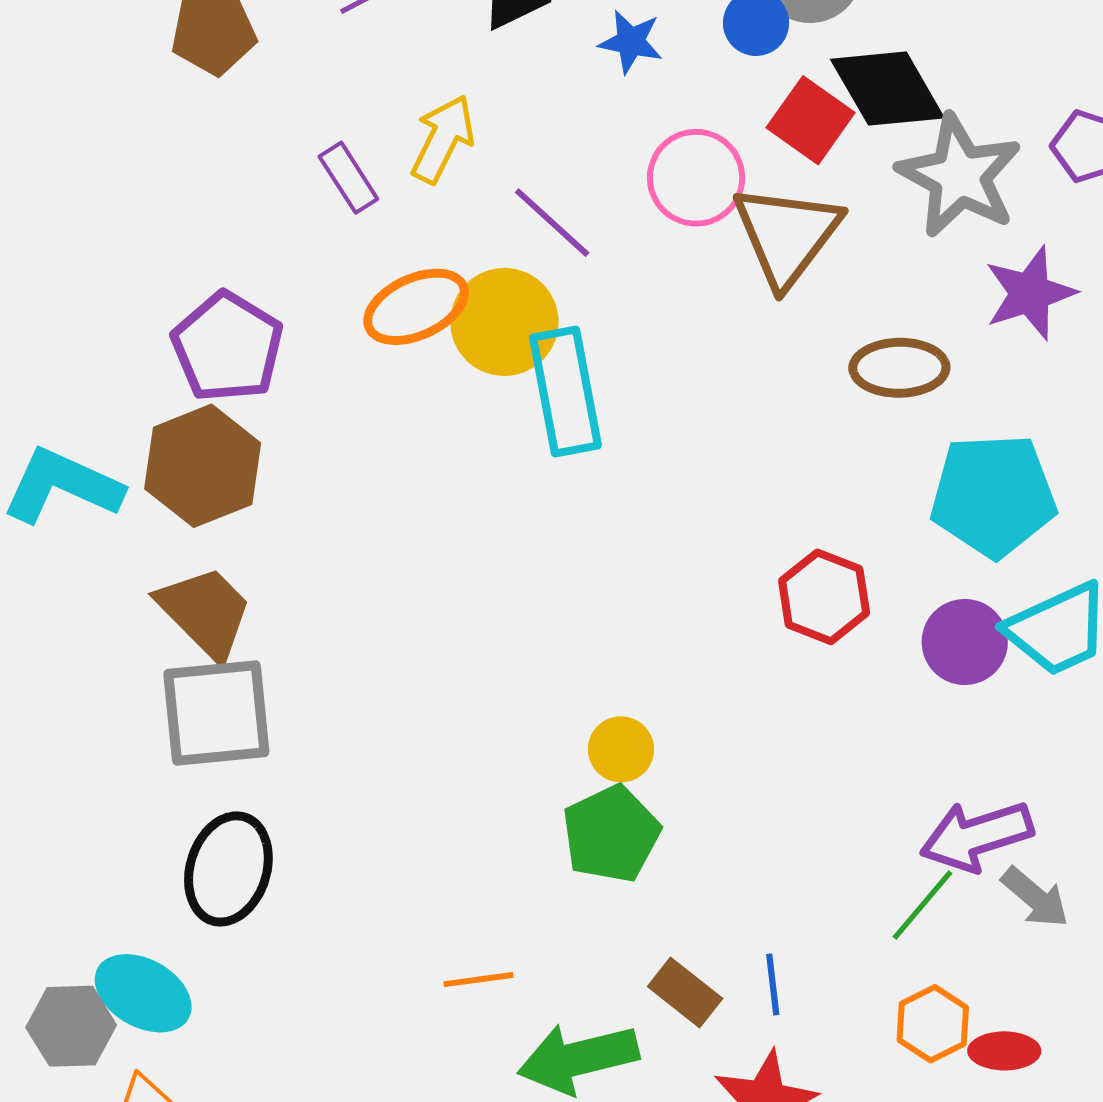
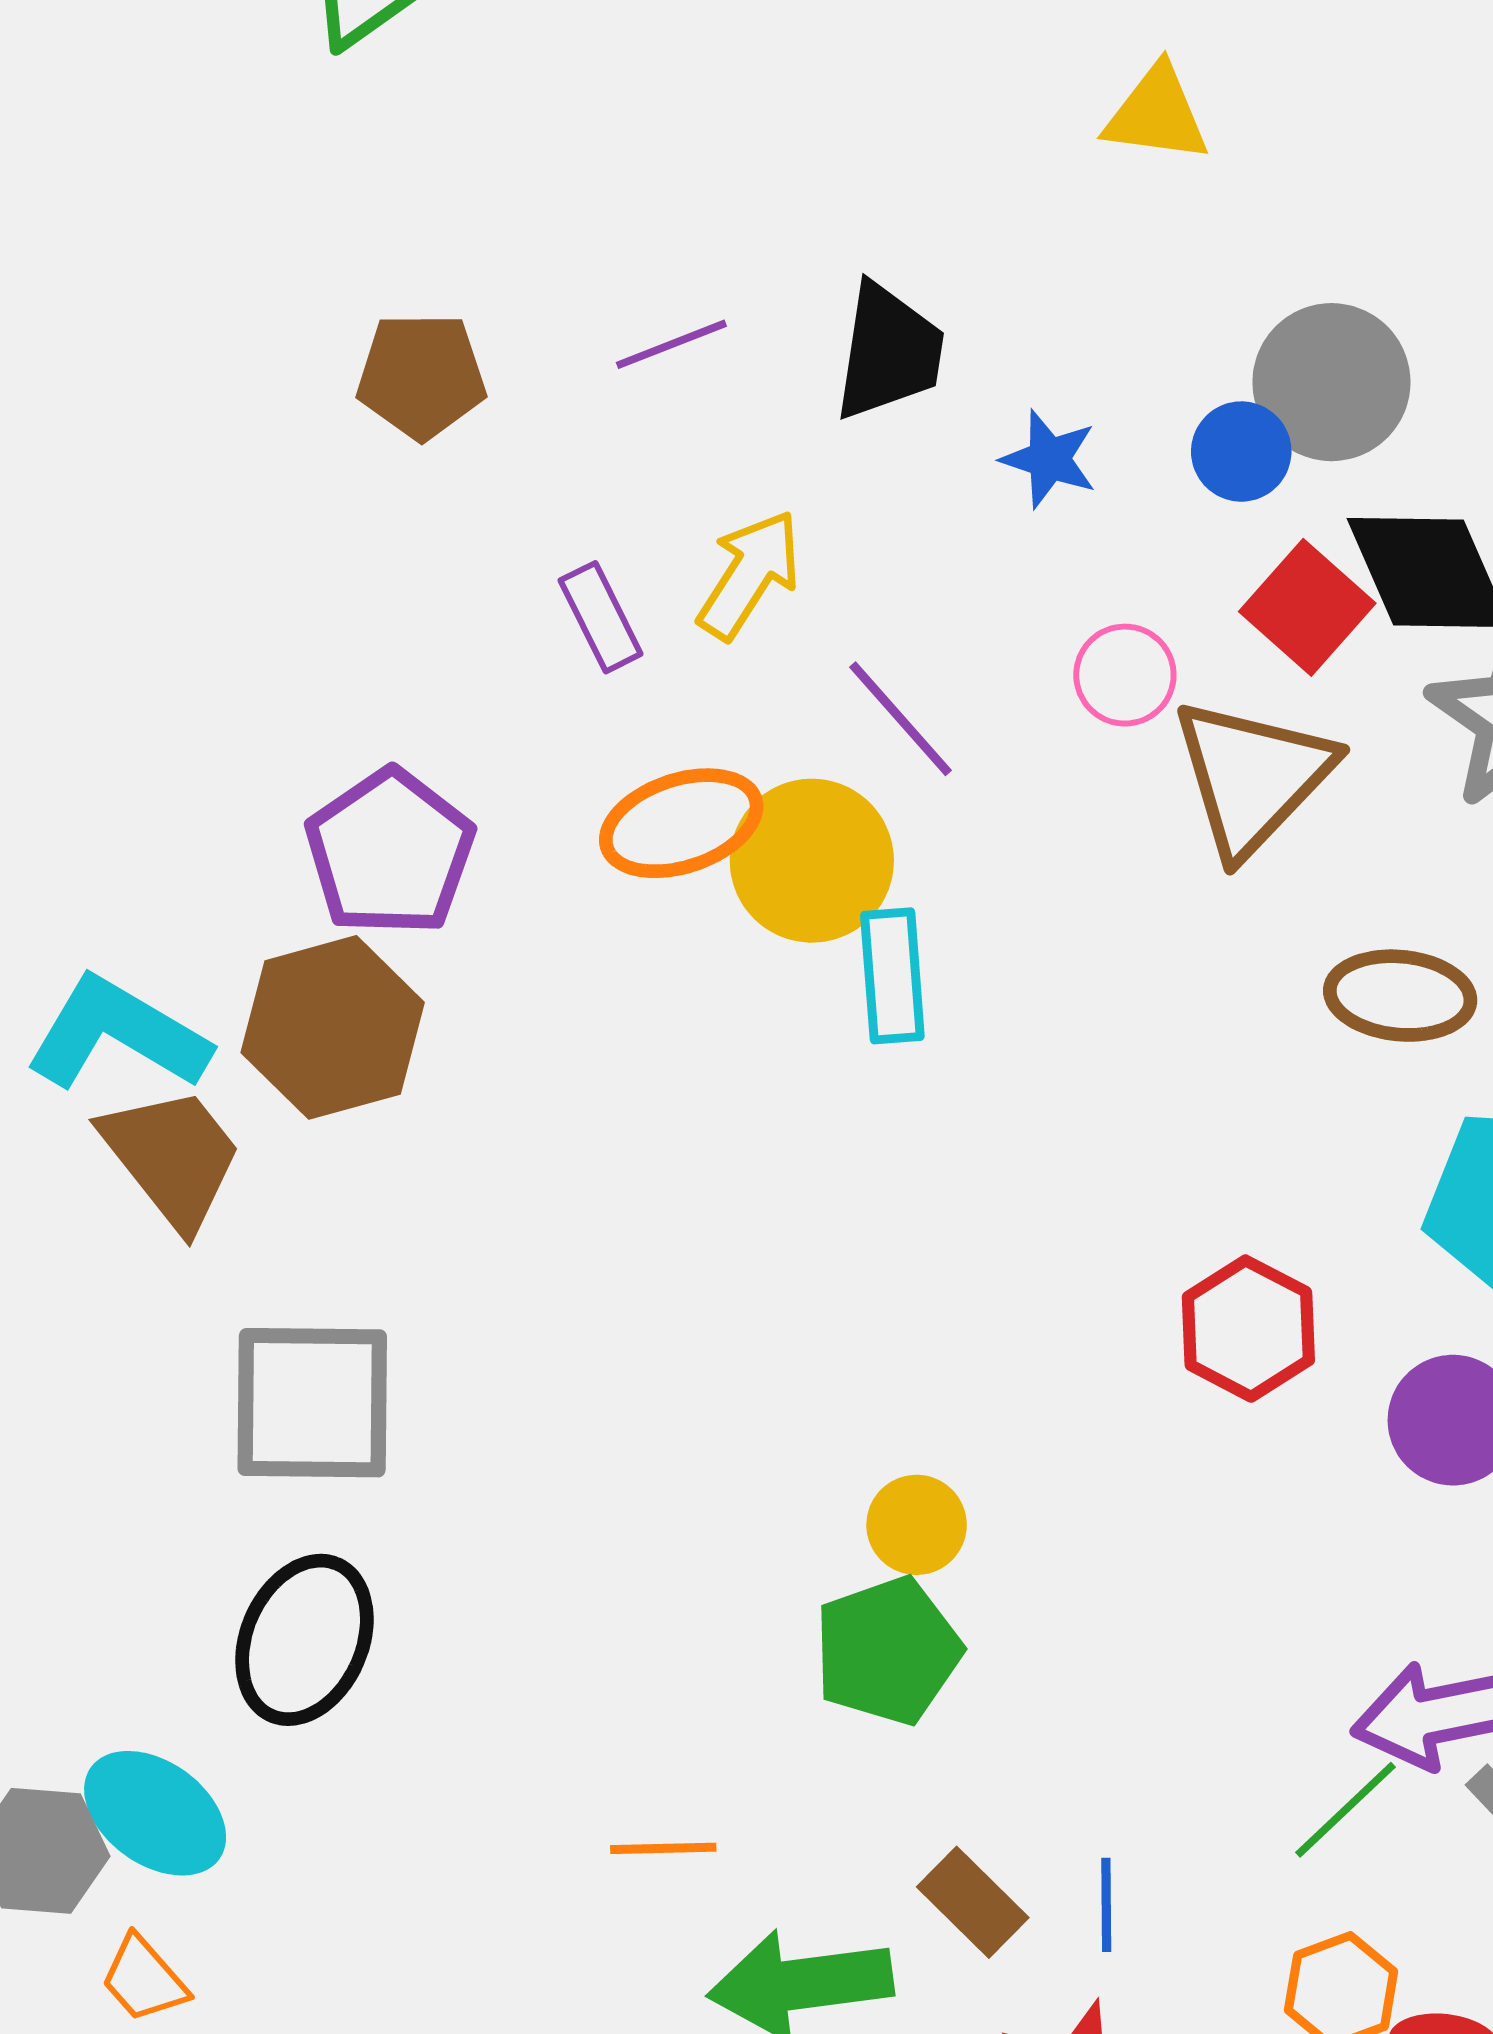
pink circle: (696, 178) -> (1125, 675), size x0.7
cyan rectangle: (565, 392) -> (892, 976), size x0.7
brown trapezoid: (205, 612) -> (172, 1157), moved

